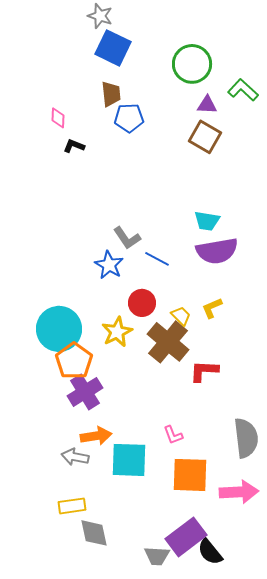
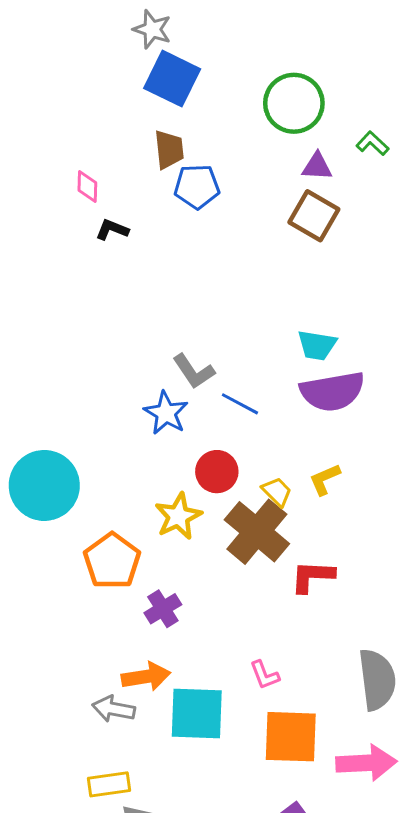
green L-shape: (243, 90) -> (372, 143), size x0.7
cyan circle: (59, 329) -> (44, 485), moved
purple cross: (85, 392) -> (163, 609), moved, size x0.7

